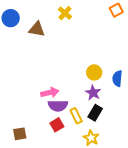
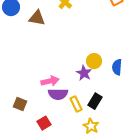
purple star: (93, 93) -> (84, 73), moved
red square: (57, 125) -> (44, 123), moved
brown square: (20, 134) -> (20, 104), moved, turned 32

